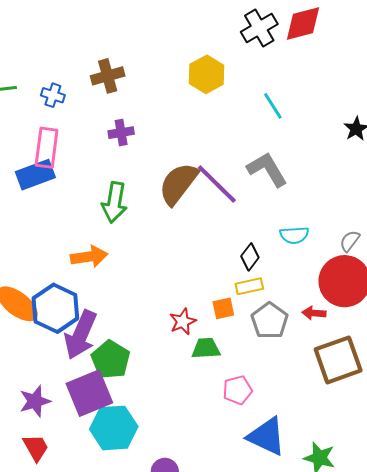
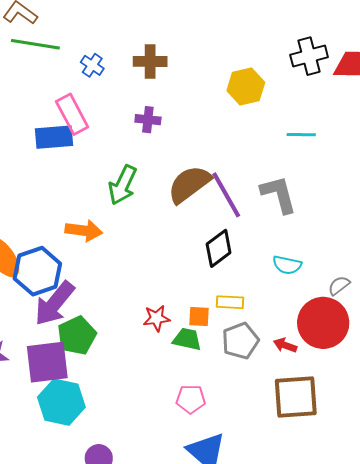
cyan line: (273, 106) -> (301, 135), turned -72
pink rectangle: (47, 148) -> (72, 114), turned -51
black diamond: (250, 257) -> (219, 248), moved, size x1.4
green trapezoid: (206, 348) -> (187, 339), moved

